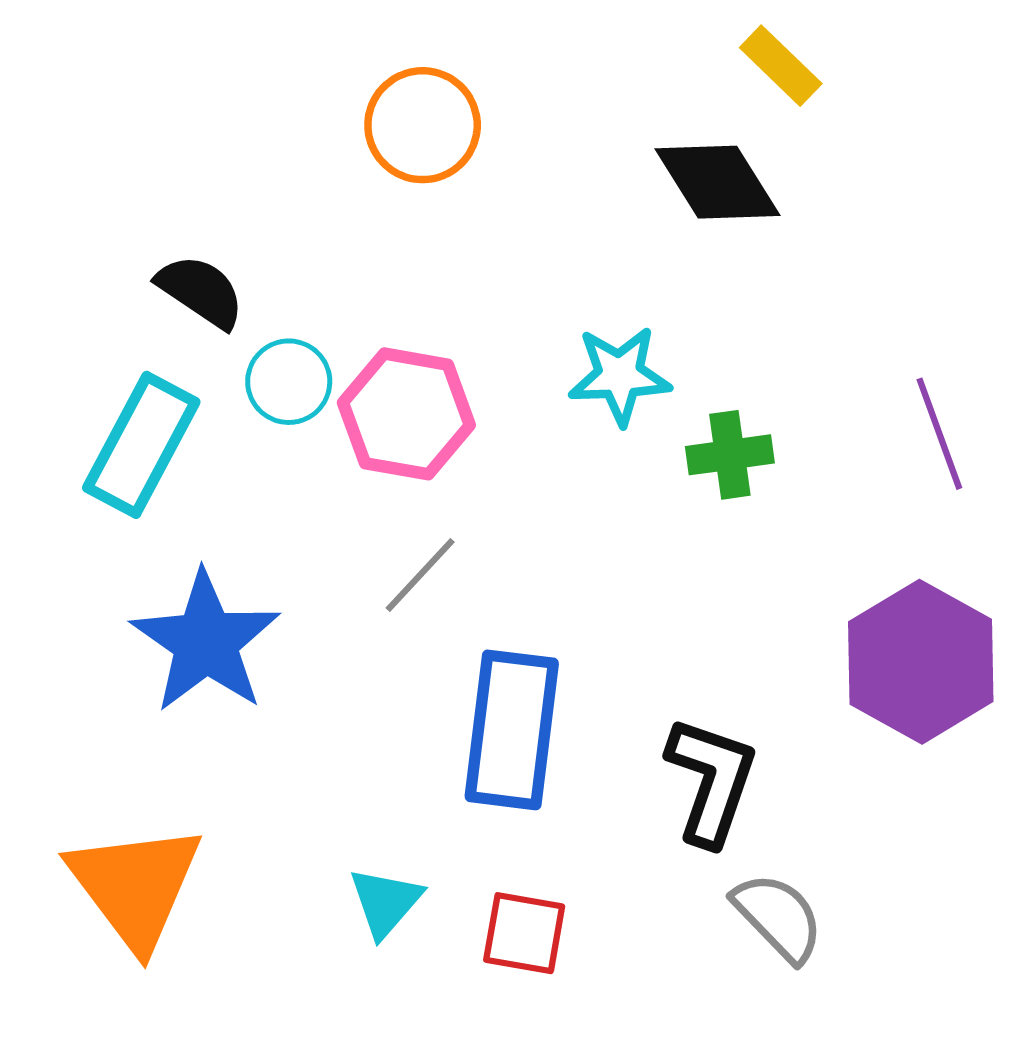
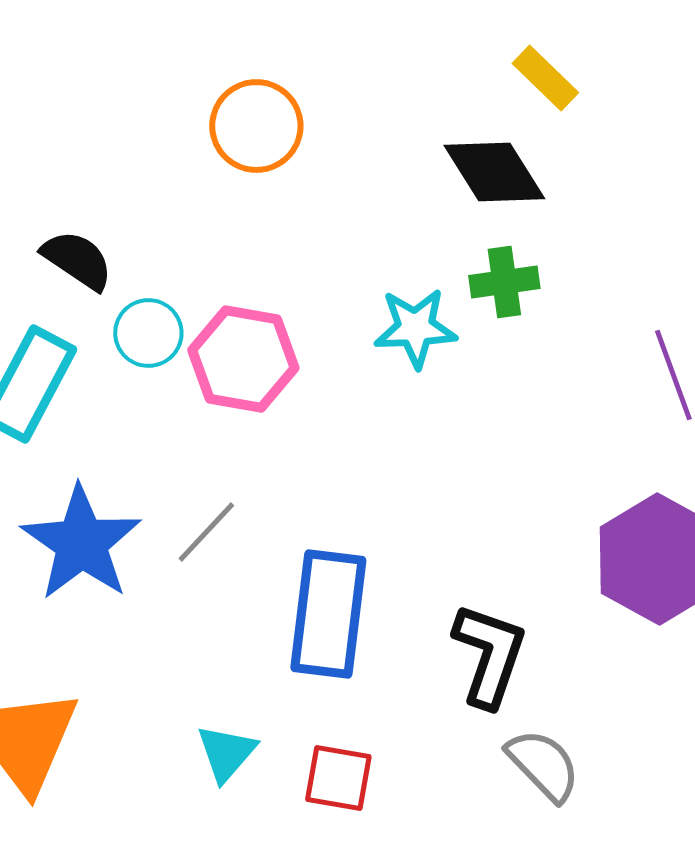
green cross: (730, 455) -> (504, 282), moved
gray line: (420, 575) -> (206, 532), moved

